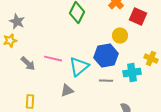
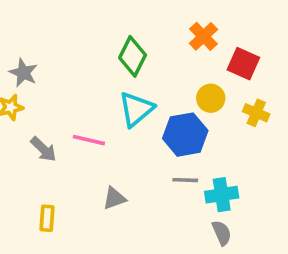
yellow cross: (151, 59) -> (256, 113), moved
cyan triangle: (79, 67) -> (136, 109), moved
cyan cross: (132, 73) -> (222, 195), moved

